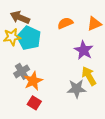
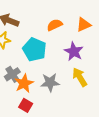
cyan pentagon: (29, 38) -> (34, 49), moved
gray star: (77, 89) -> (50, 82), moved

